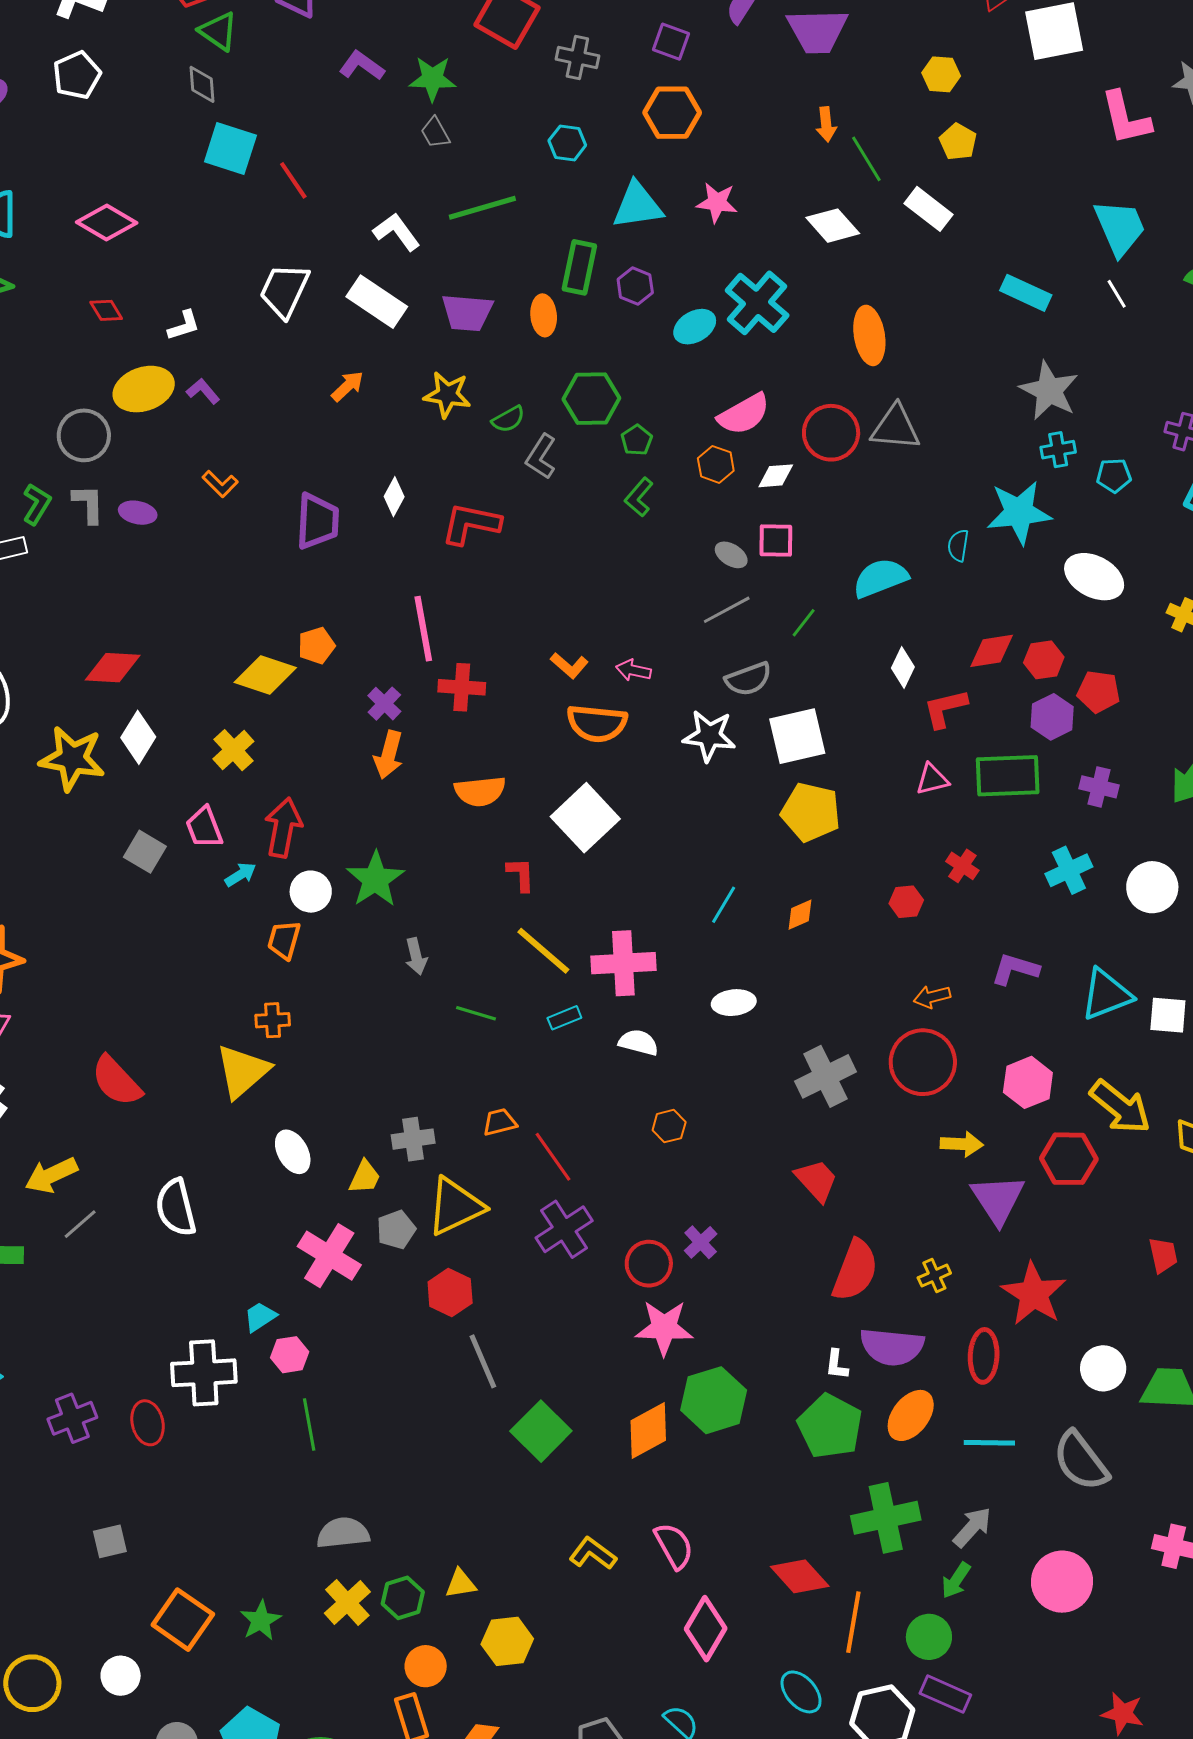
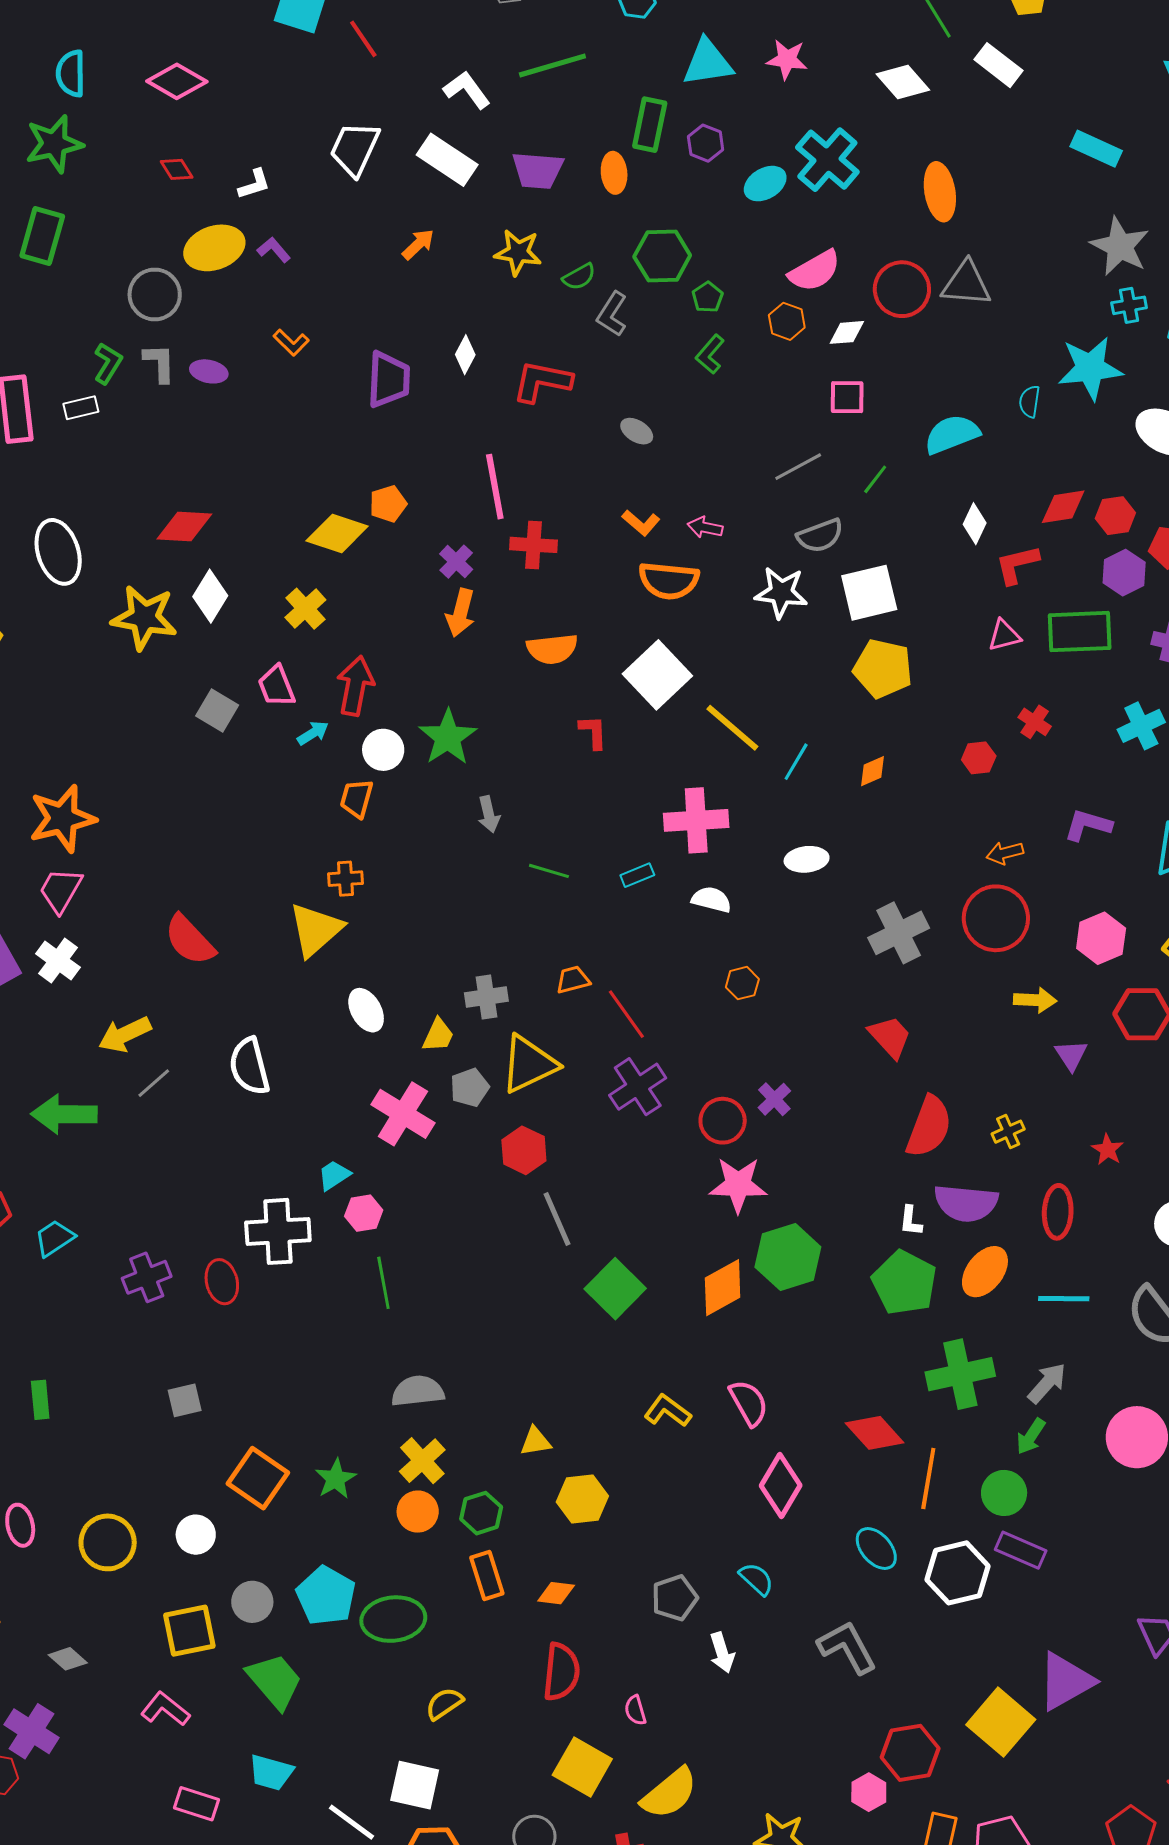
gray ellipse: (731, 555) -> (637, 431), moved
yellow line: (543, 951) -> (732, 728), moved
purple triangle: (998, 1199) -> (1071, 1055), size x0.6
red star: (1034, 1294) -> (1108, 1150), size x0.5
green hexagon: (403, 1598) -> (481, 1513), moved
orange circle: (426, 1666) -> (418, 1512), moved

